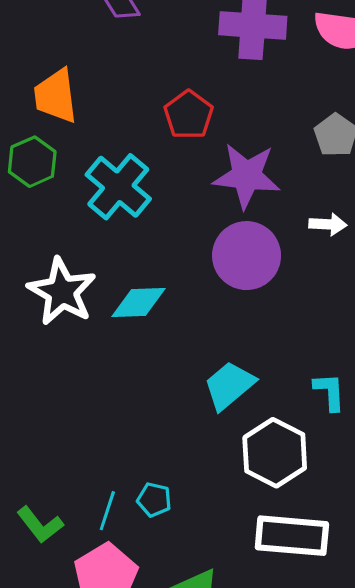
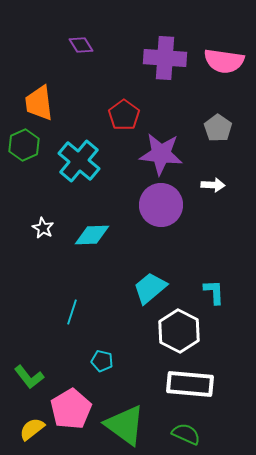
white star: (62, 292) -> (43, 228), size x0.5
cyan line: (107, 511) -> (72, 312), moved

